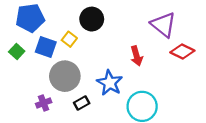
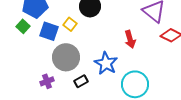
green square: (17, 52) -> (23, 26), moved

